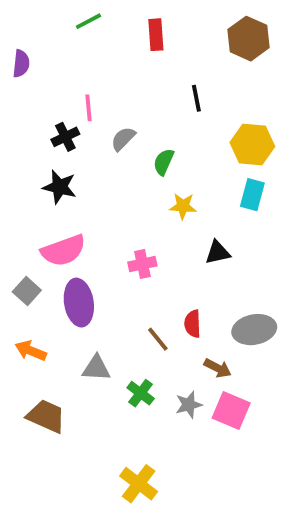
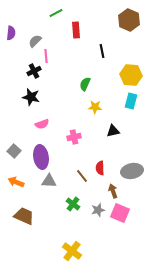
green line: (88, 21) -> (56, 13), moved
red rectangle: (156, 35) -> (76, 30), moved
gray semicircle: (123, 139) -> (35, 41), moved
pink semicircle: (63, 251) -> (42, 124), moved, size x0.6
gray triangle: (96, 368) -> (49, 181), moved
brown arrow: (218, 368) -> (113, 191), turned -136

